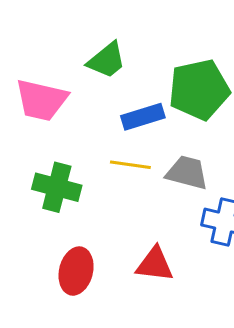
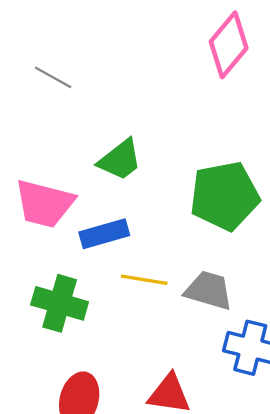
blue rectangle: (143, 117) -> (104, 234), moved

